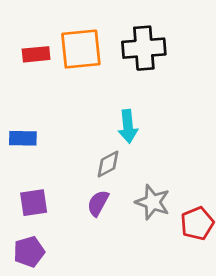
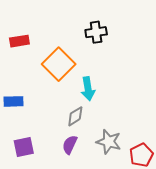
black cross: (144, 48) -> (96, 32), size x0.7
orange square: (81, 49) -> (59, 64), moved, turned -36

